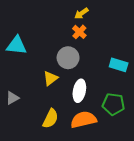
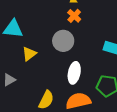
yellow triangle: (51, 78) -> (29, 54), moved

